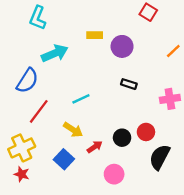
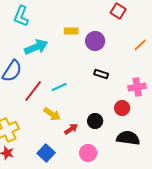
red line: (39, 111) -> (33, 91), moved
red circle: (146, 132) -> (122, 108), moved
black semicircle: (160, 157) -> (128, 138), turned 70
blue square: (64, 159) -> (46, 153), moved

